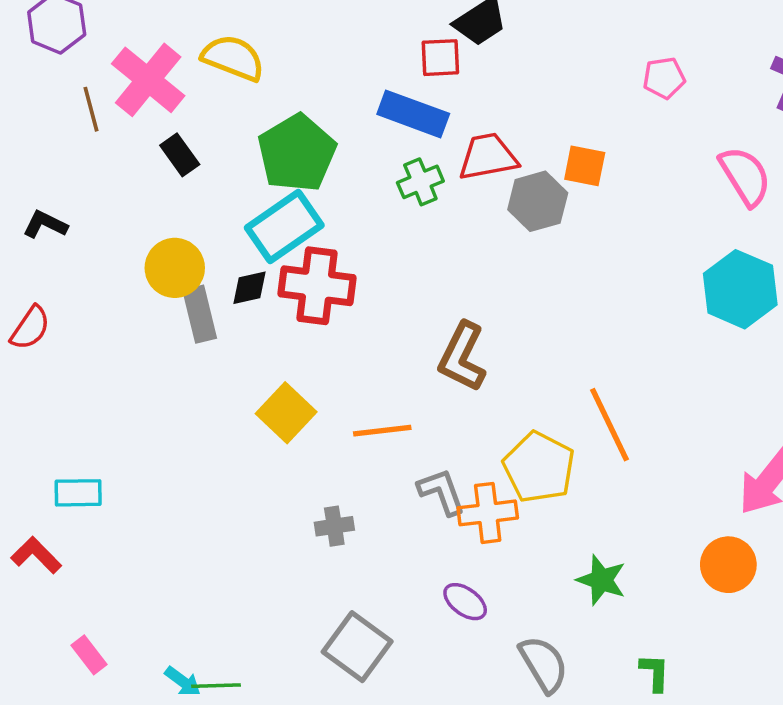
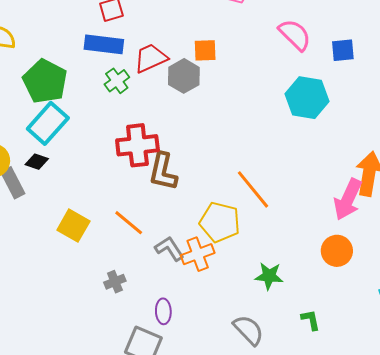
red cross: (317, 286) -> (137, 145), moved
black diamond: (249, 288) -> (37, 162), turned 45
orange line: (382, 431) -> (129, 223), turned 60
purple ellipse: (465, 602) -> (163, 311), moved, turned 65

